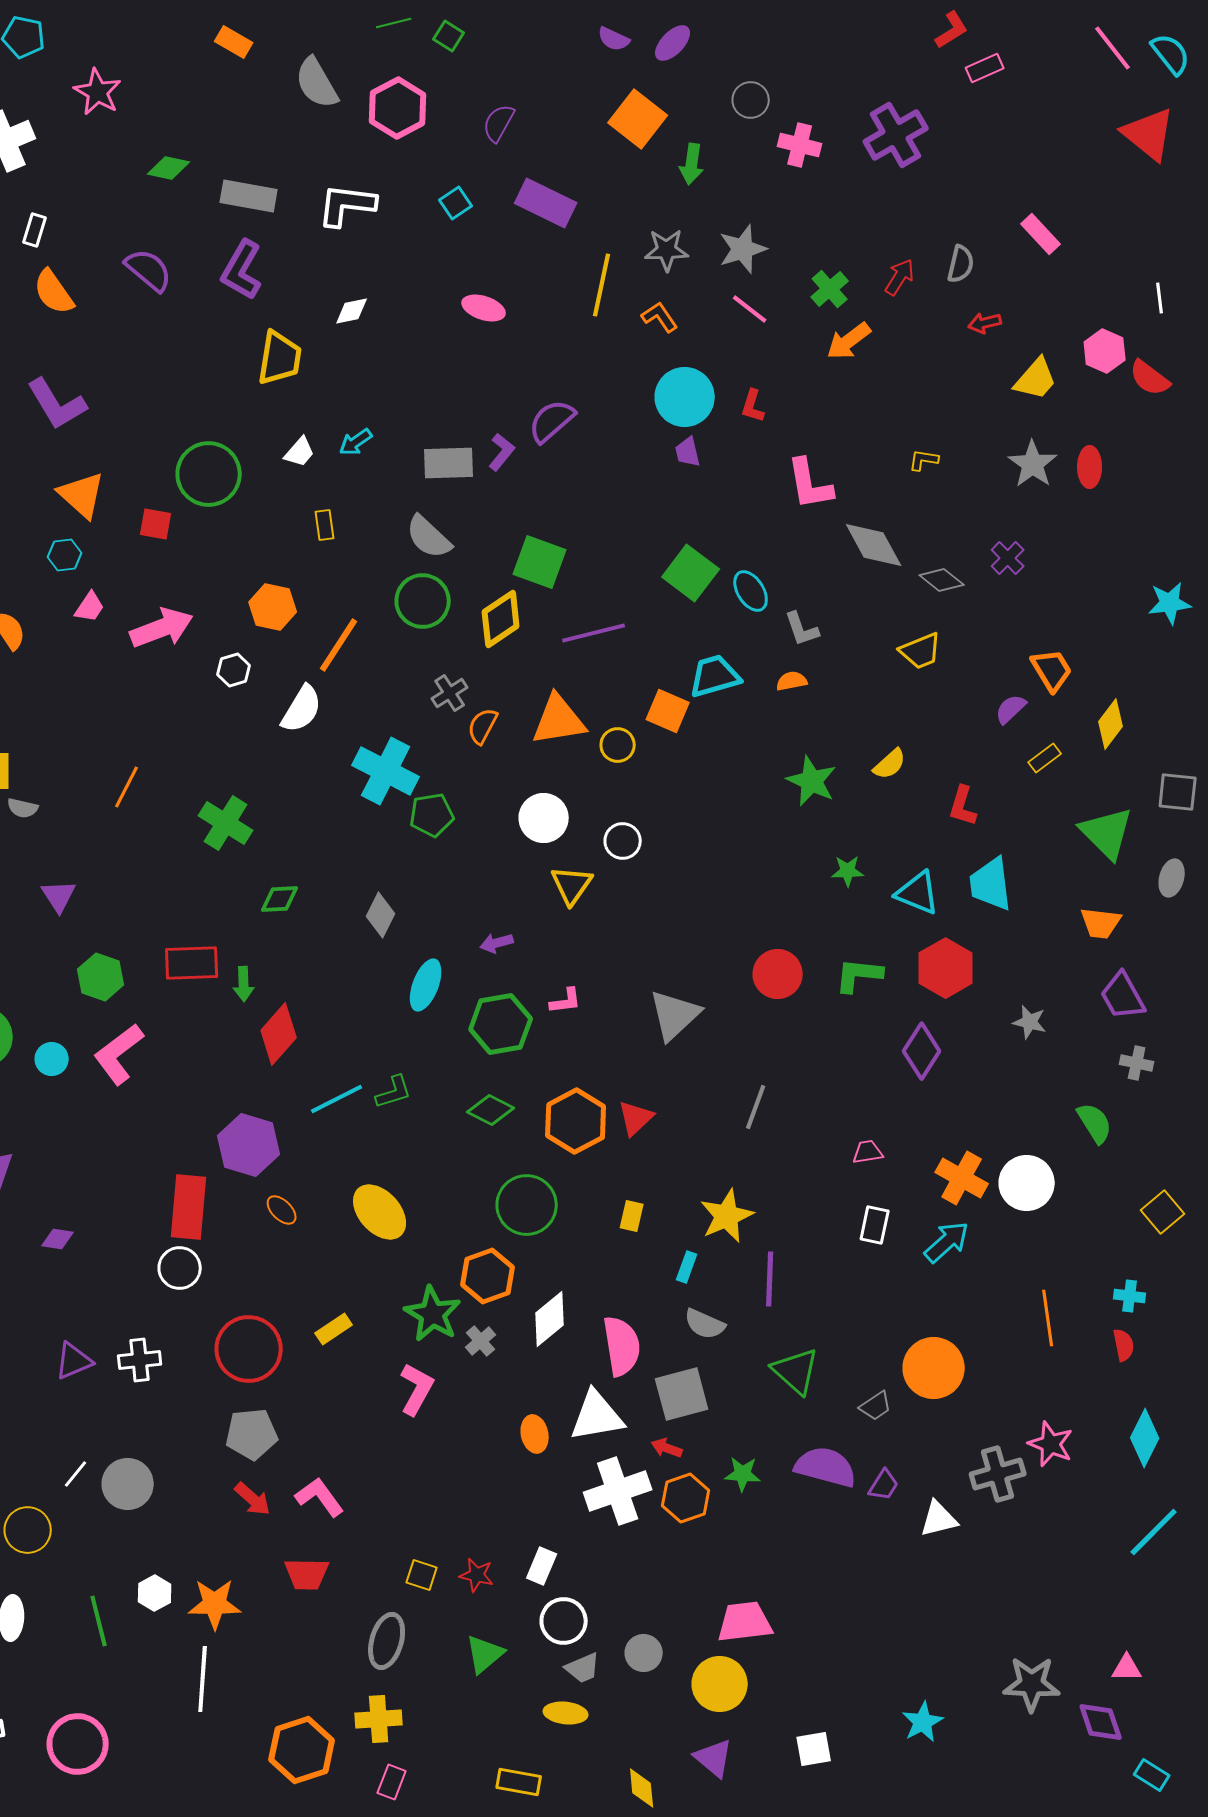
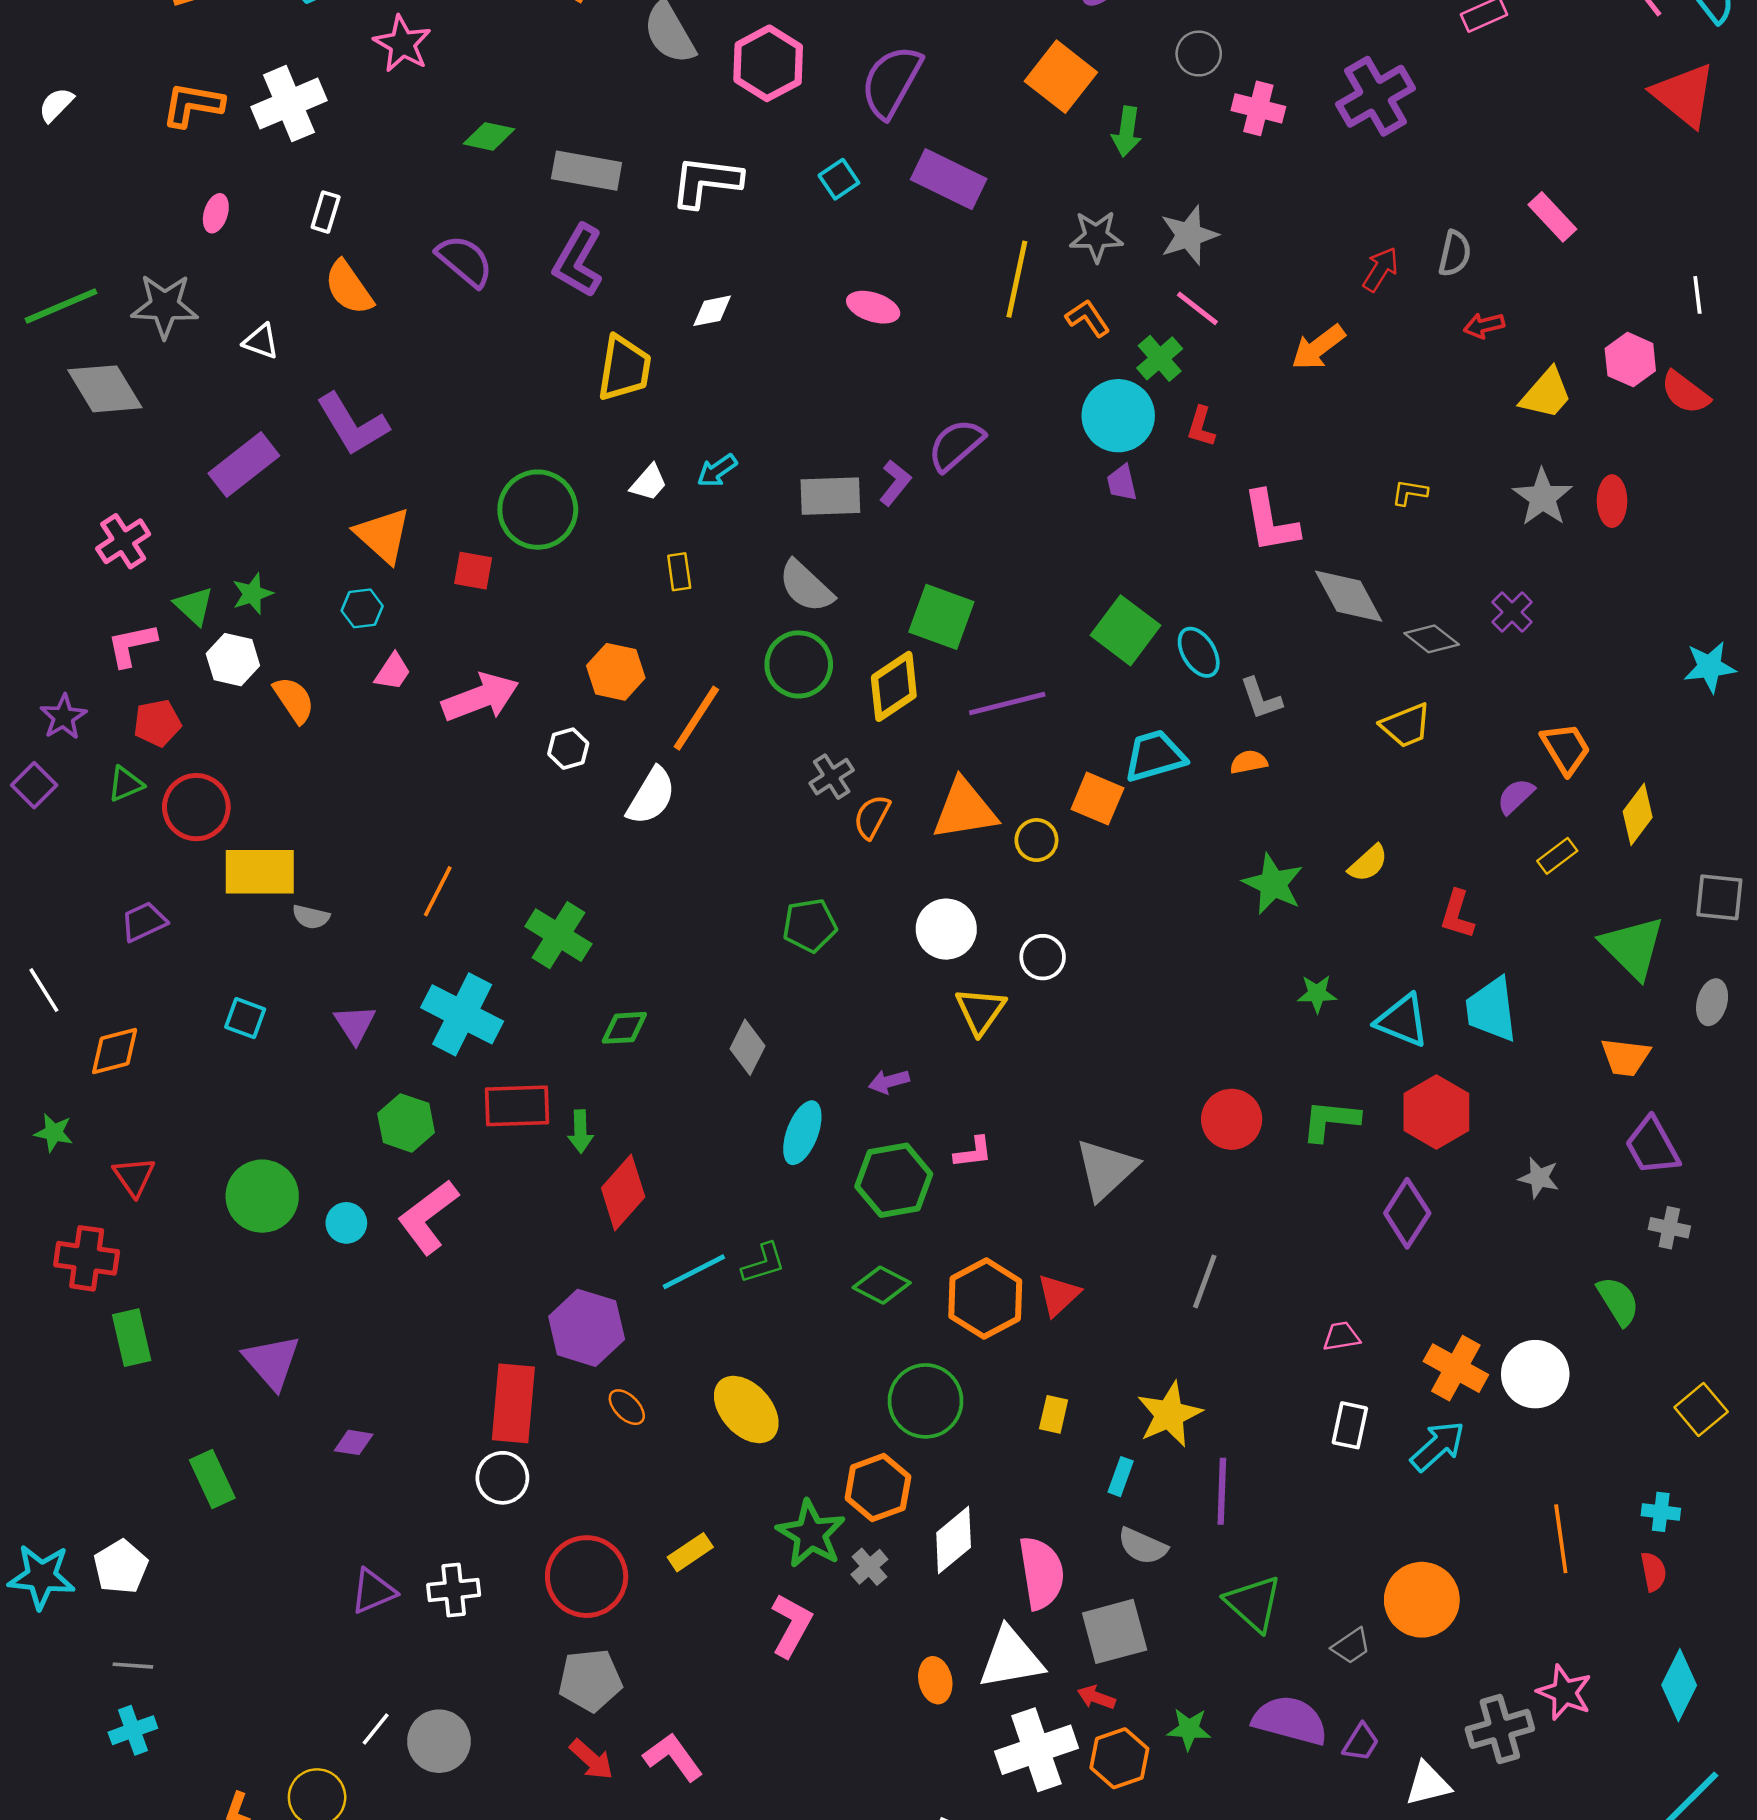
purple semicircle: (499, 123) -> (891, 82), size x1.6
green cross: (830, 289) -> (1160, 358), moved
cyan cross: (386, 771) -> (462, 1014), moved

